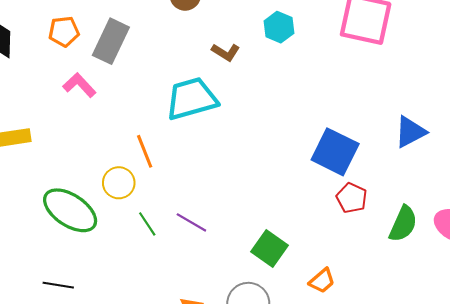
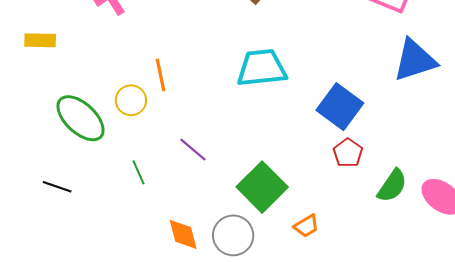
cyan trapezoid: (192, 99) -> (262, 68), moved
blue triangle: (410, 132) -> (415, 60), moved, size x1.4
green line: (147, 224) -> (138, 172), moved
green square: (269, 249) -> (262, 187), size x1.4

